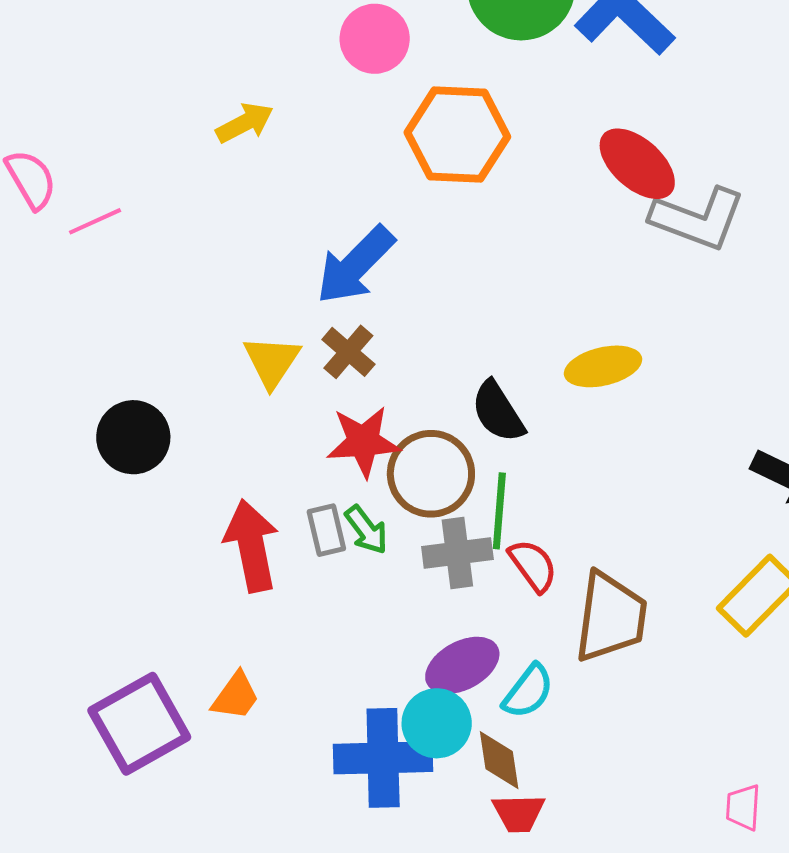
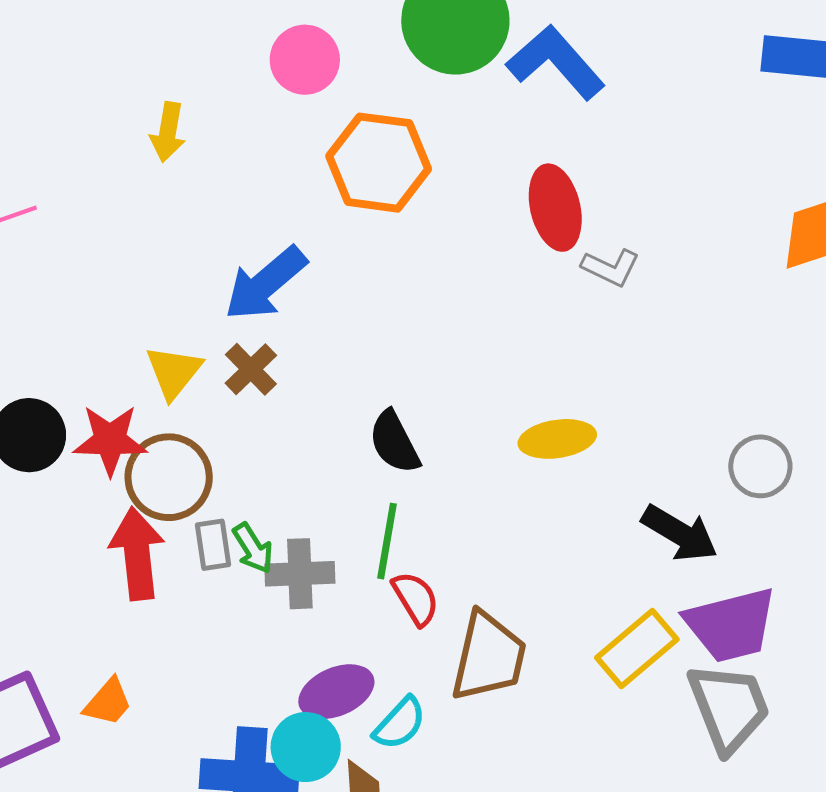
yellow arrow: (245, 123) -> (168, 132), turned 122
red ellipse: (637, 164) -> (555, 208), turned 30
gray L-shape: (698, 219) -> (611, 268), size x0.6
yellow ellipse: (603, 366) -> (557, 439), moved
red star: (363, 442) -> (110, 440), moved
brown circle: (431, 474) -> (169, 477), moved
gray cross: (457, 553) -> (300, 574), moved

